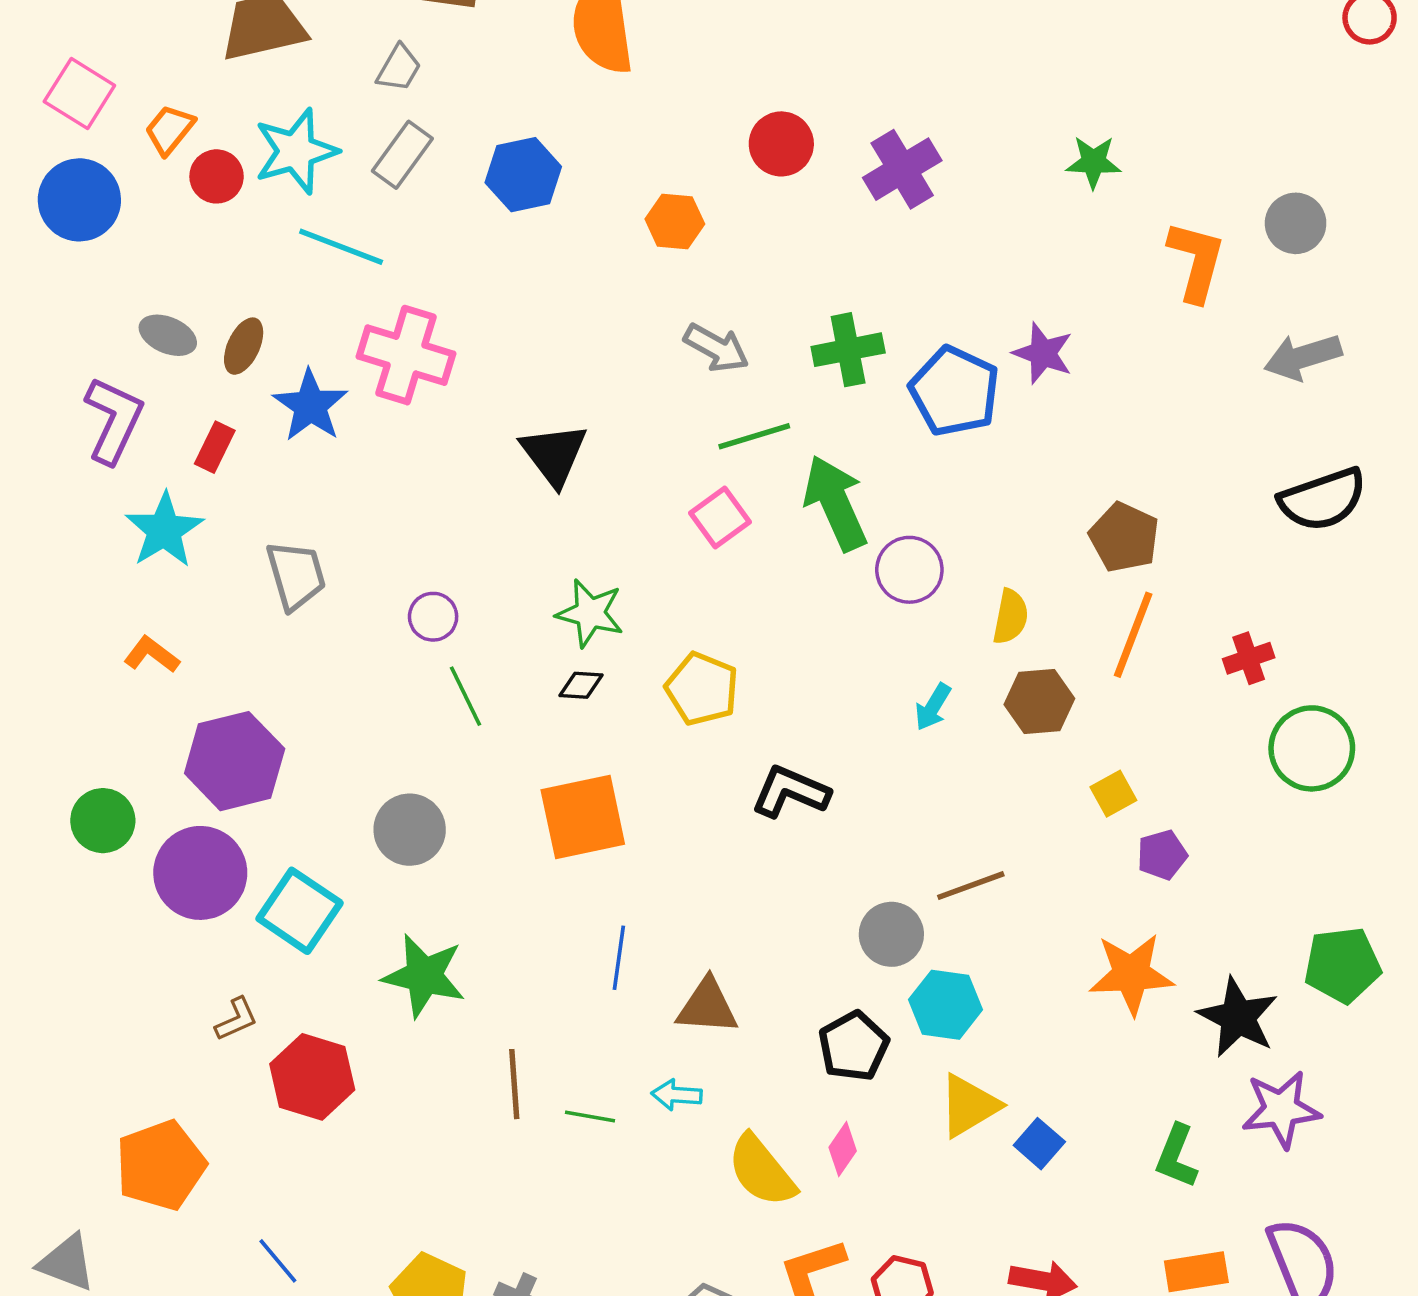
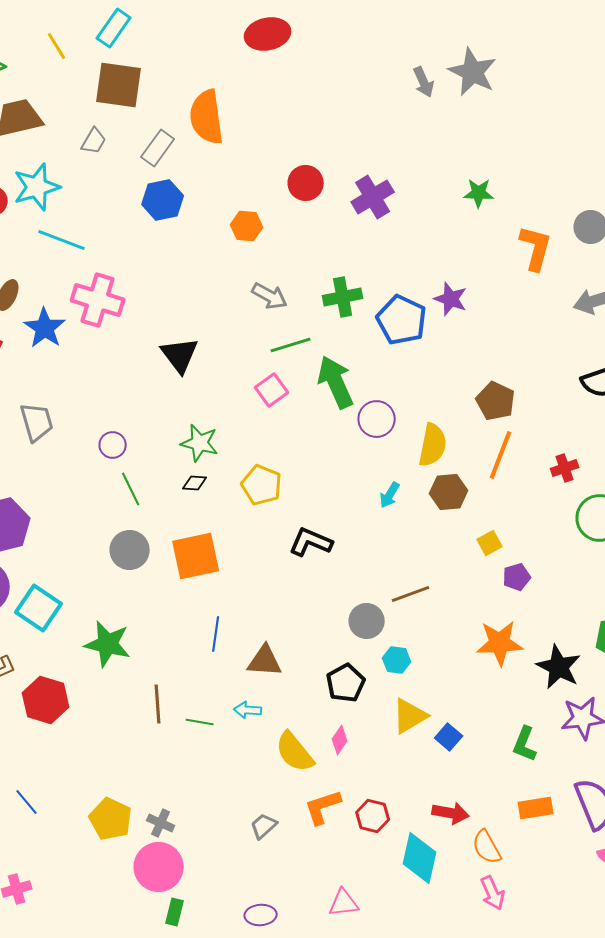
gray rectangle: (402, 155) -> (158, 148), moved
yellow semicircle: (1010, 617) -> (433, 445), size x1.4
gray circle: (410, 830) -> (130, 550), moved
cyan hexagon: (946, 1005) -> (397, 660), size x0.7

